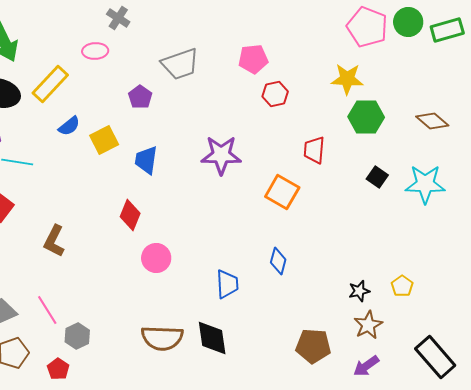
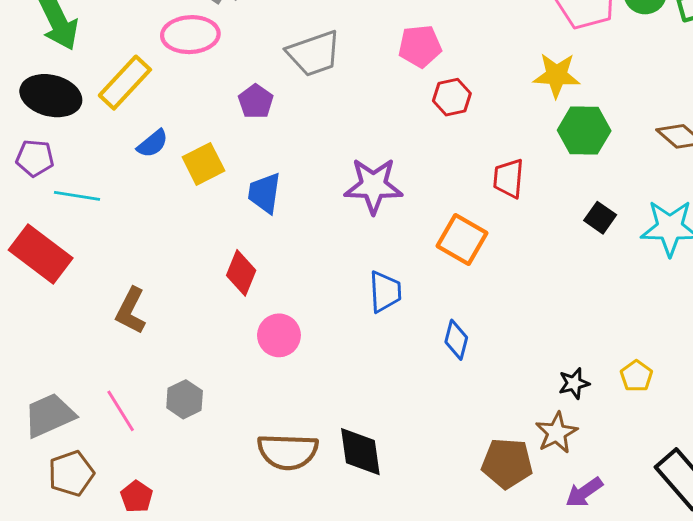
pink ellipse: (95, 51) -> (190, 35), size x1.5
blue trapezoid: (227, 284) -> (385, 292), moved
brown star: (368, 325) -> (557, 433), moved
gray hexagon: (77, 336) -> (185, 399), moved

